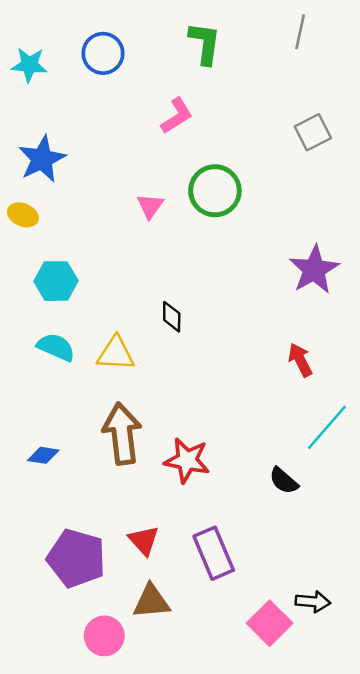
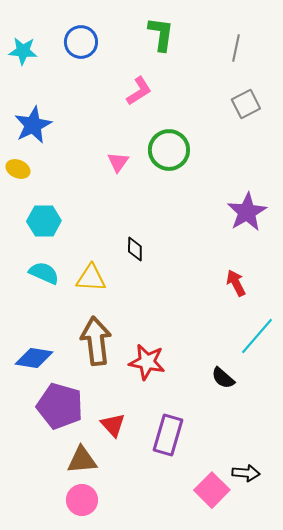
gray line: (300, 32) -> (236, 48), moved
blue diamond: (43, 455) -> (34, 358), size x1.5
purple rectangle: (214, 553) -> (168, 435), turned 39
purple pentagon: (76, 558) -> (60, 406), moved
brown triangle: (151, 602) -> (82, 460), moved

